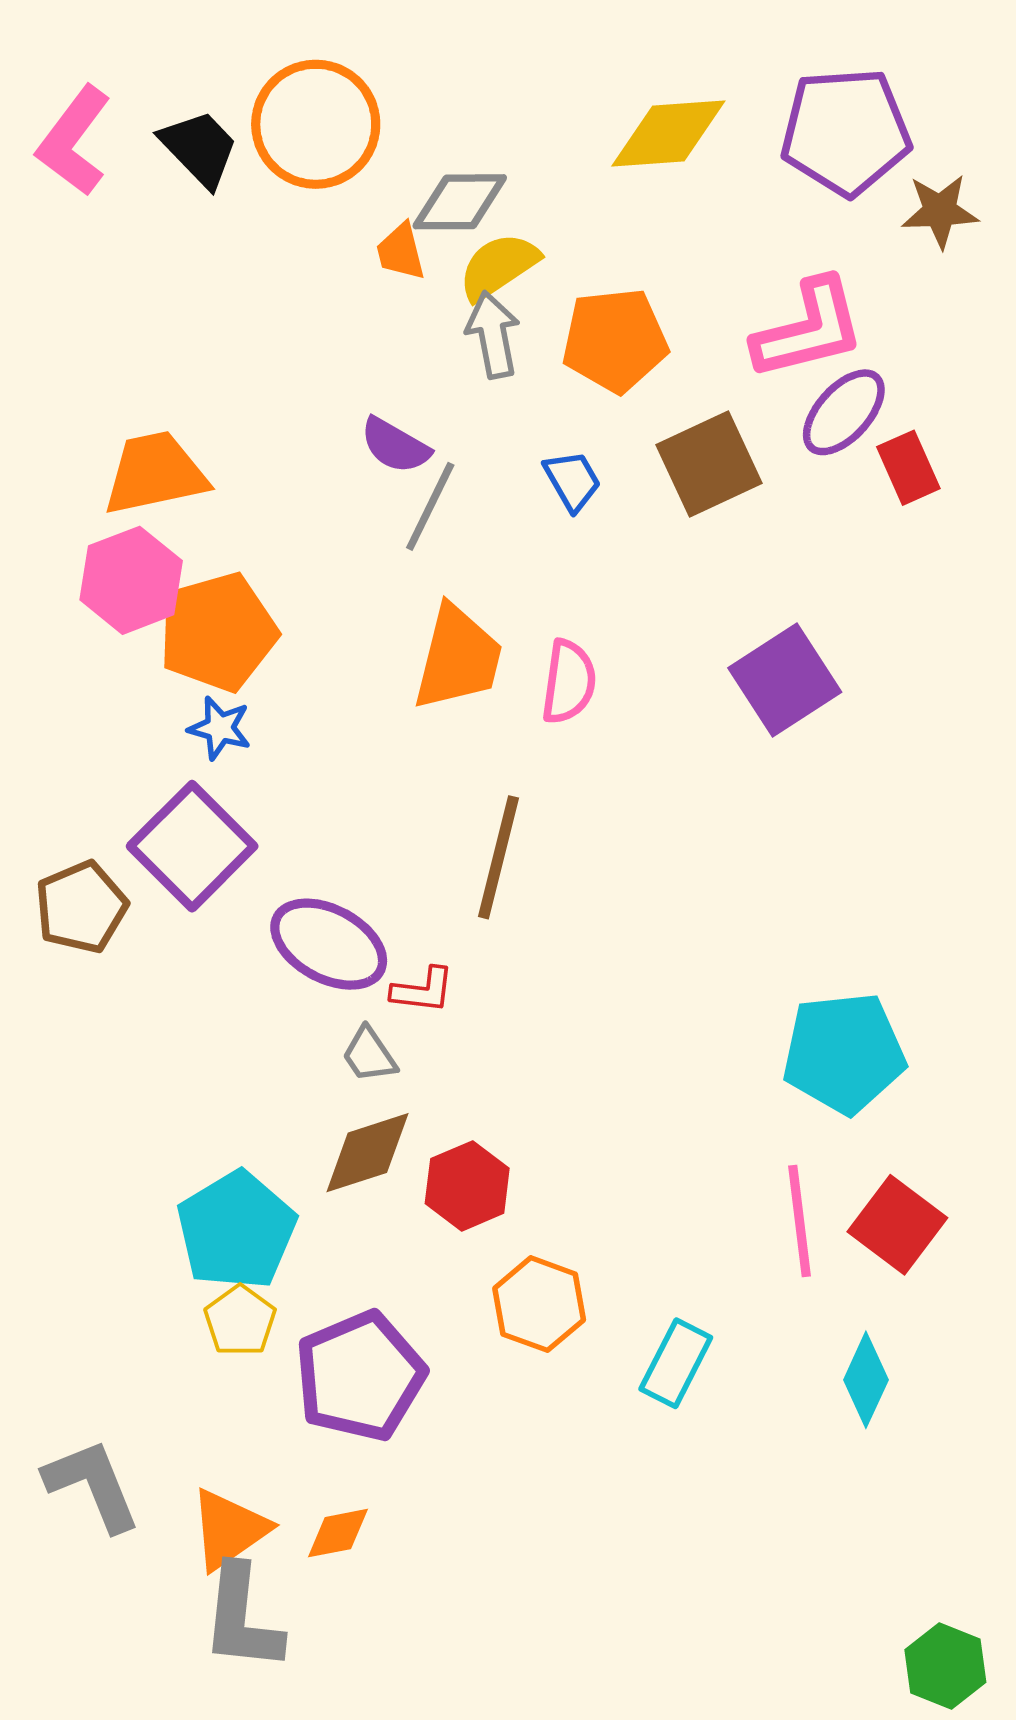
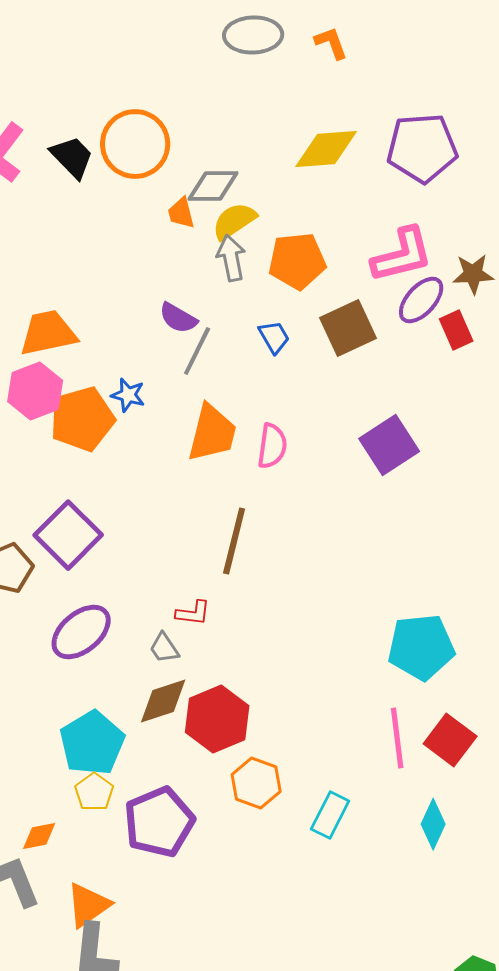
brown star: (940, 211) -> (473, 274), moved
blue star: (220, 728) -> (128, 395), moved
purple ellipse: (329, 944) -> (81, 632), moved, turned -68
red hexagon: (467, 1186) -> (217, 719), size x1.4
orange diamond: (338, 1533) -> (39, 836), moved

